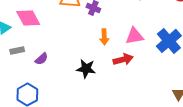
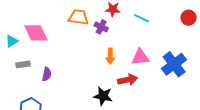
purple semicircle: (41, 59) -> (47, 74), turned -40
black star: (86, 69) -> (103, 96), moved

